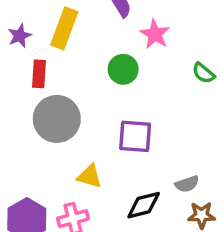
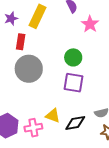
green circle: (123, 69) -> (73, 57), moved
yellow triangle: (90, 176) -> (53, 116), moved

